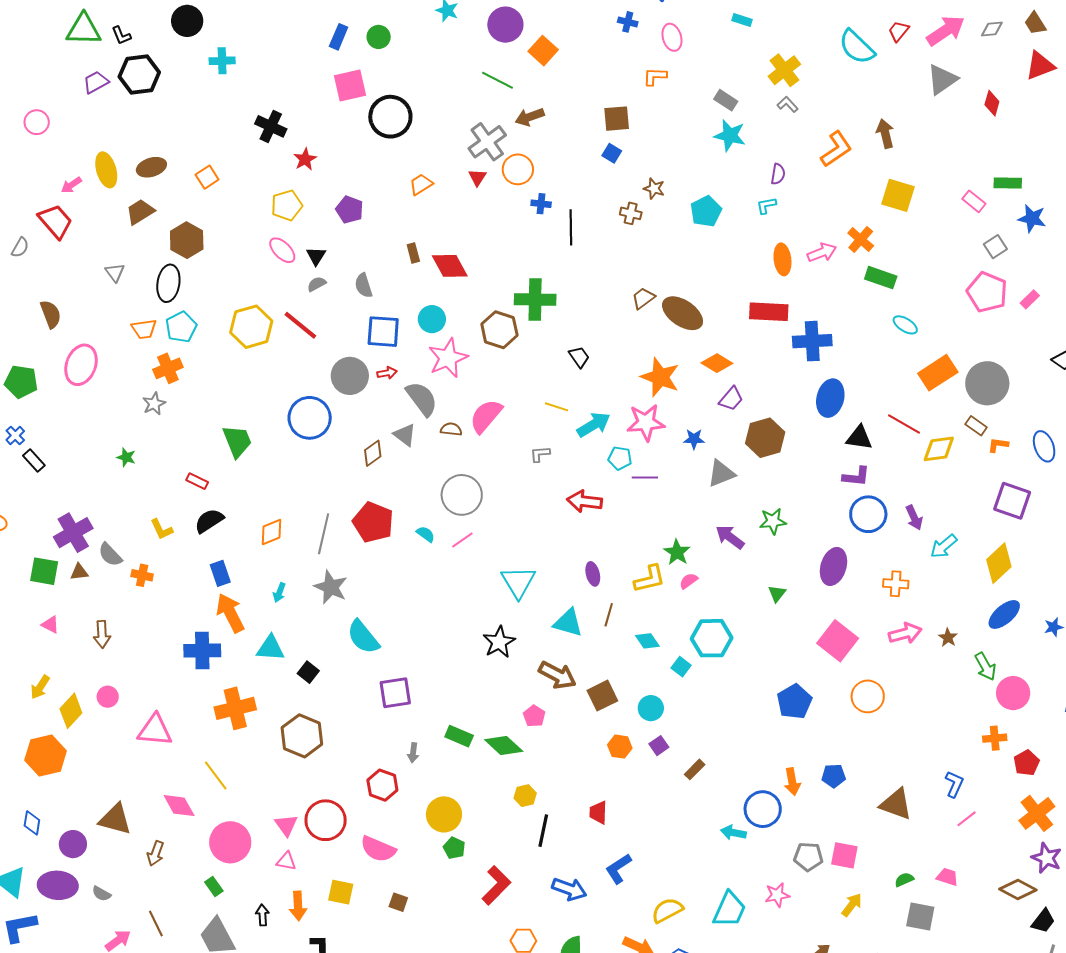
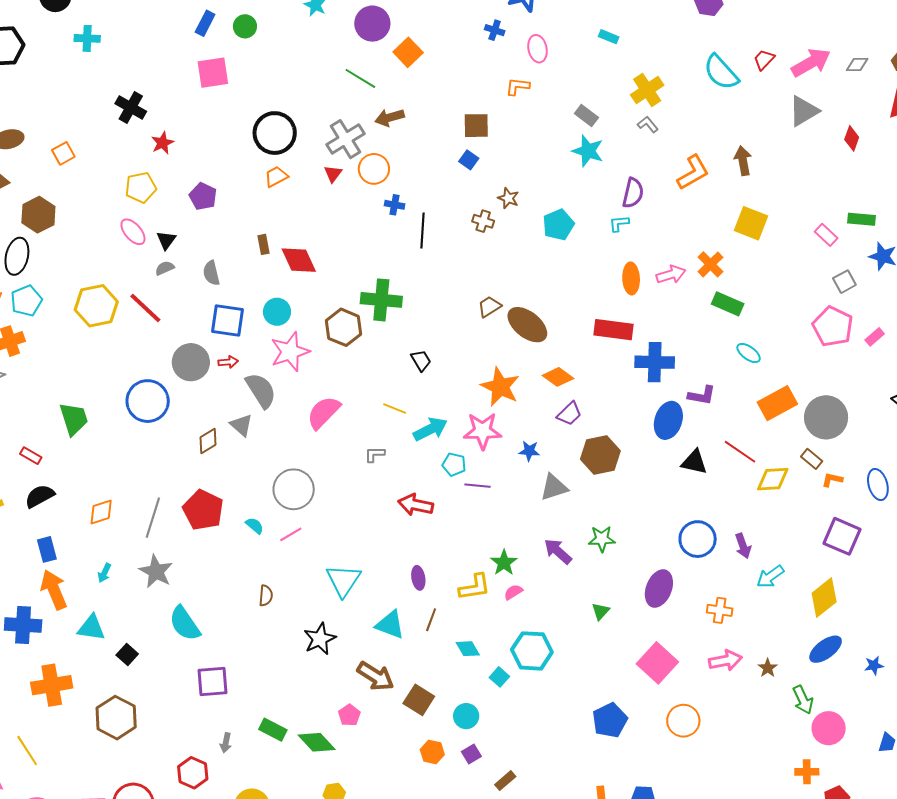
black circle: (390, 117) -> (275, 133), moved
purple semicircle: (778, 174) -> (633, 193), size x1.4
brown semicircle: (451, 429) -> (266, 596), moved, turned 85
purple L-shape: (856, 477) -> (702, 395), moved
brown square: (602, 696) -> (419, 700), turned -36

